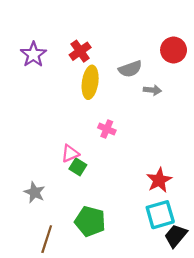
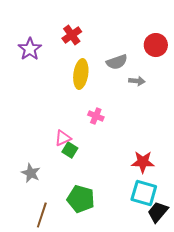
red cross: (80, 51) -> (72, 35), moved
red star: (159, 180) -> (143, 162), turned 30
cyan square: (160, 215) -> (144, 193), turned 32

